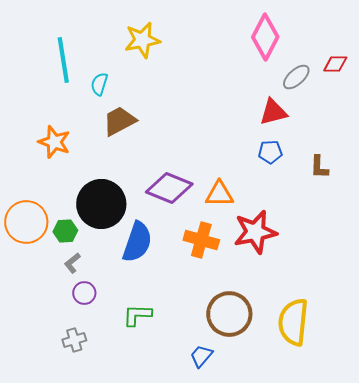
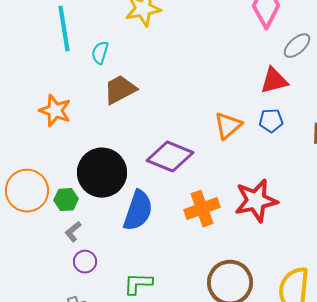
orange triangle: (219, 194) -> (228, 126), moved, turned -40
orange cross: (201, 240) -> (202, 209), turned -36

